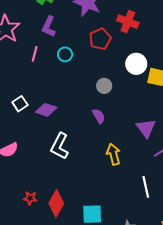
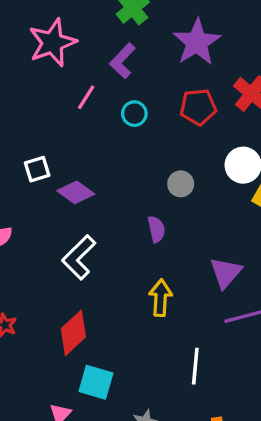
red diamond: (56, 203) -> (73, 333), moved

